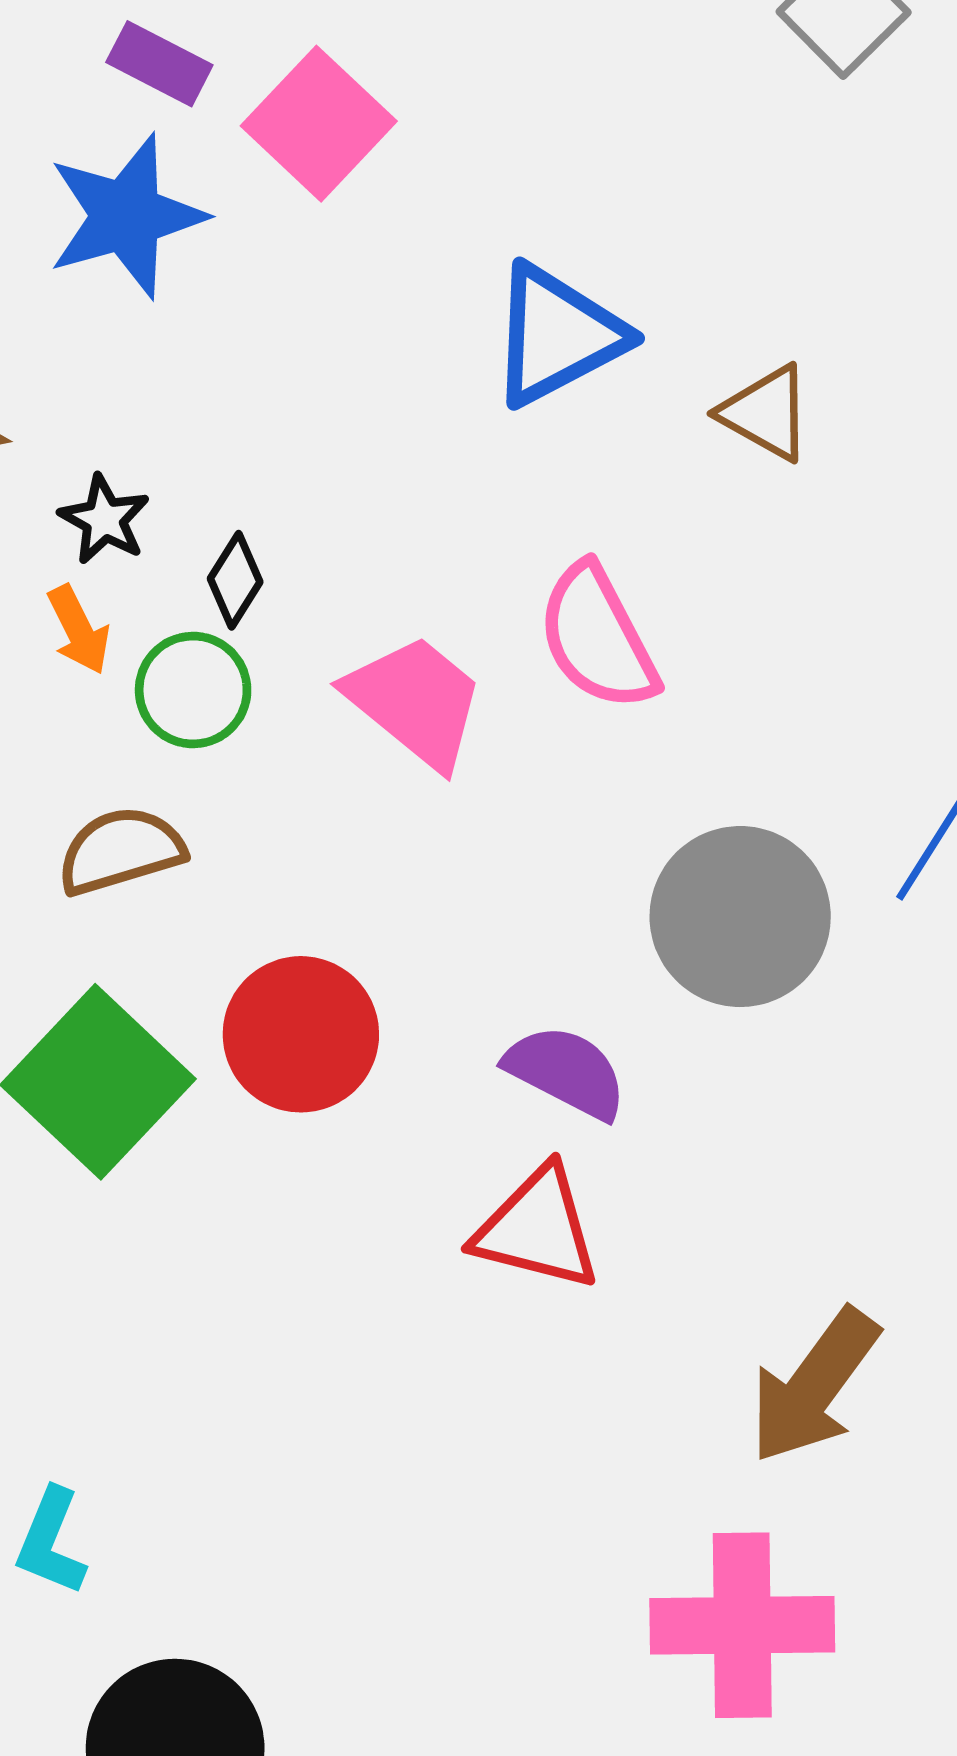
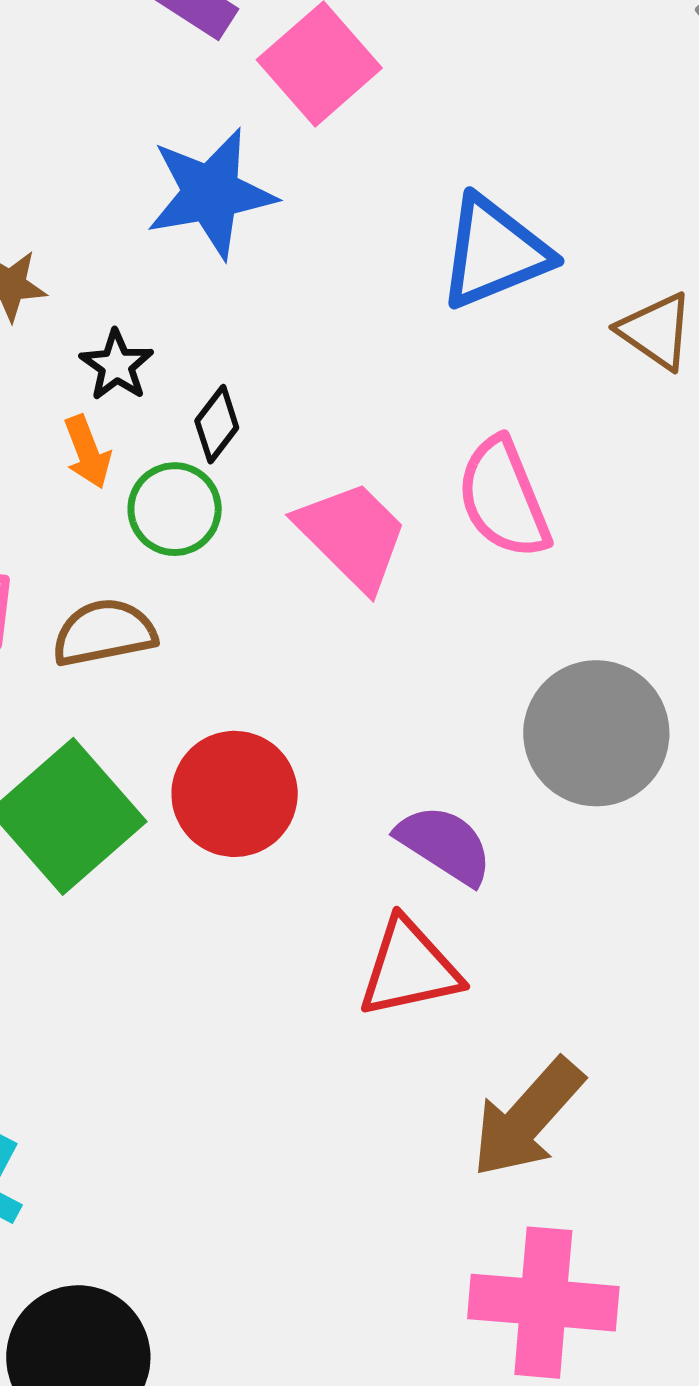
blue star: (126, 216) -> (211, 193), moved
red triangle: (537, 1229) -> (409, 968), turned -32
brown arrow: (814, 1386) -> (527, 1118), moved

